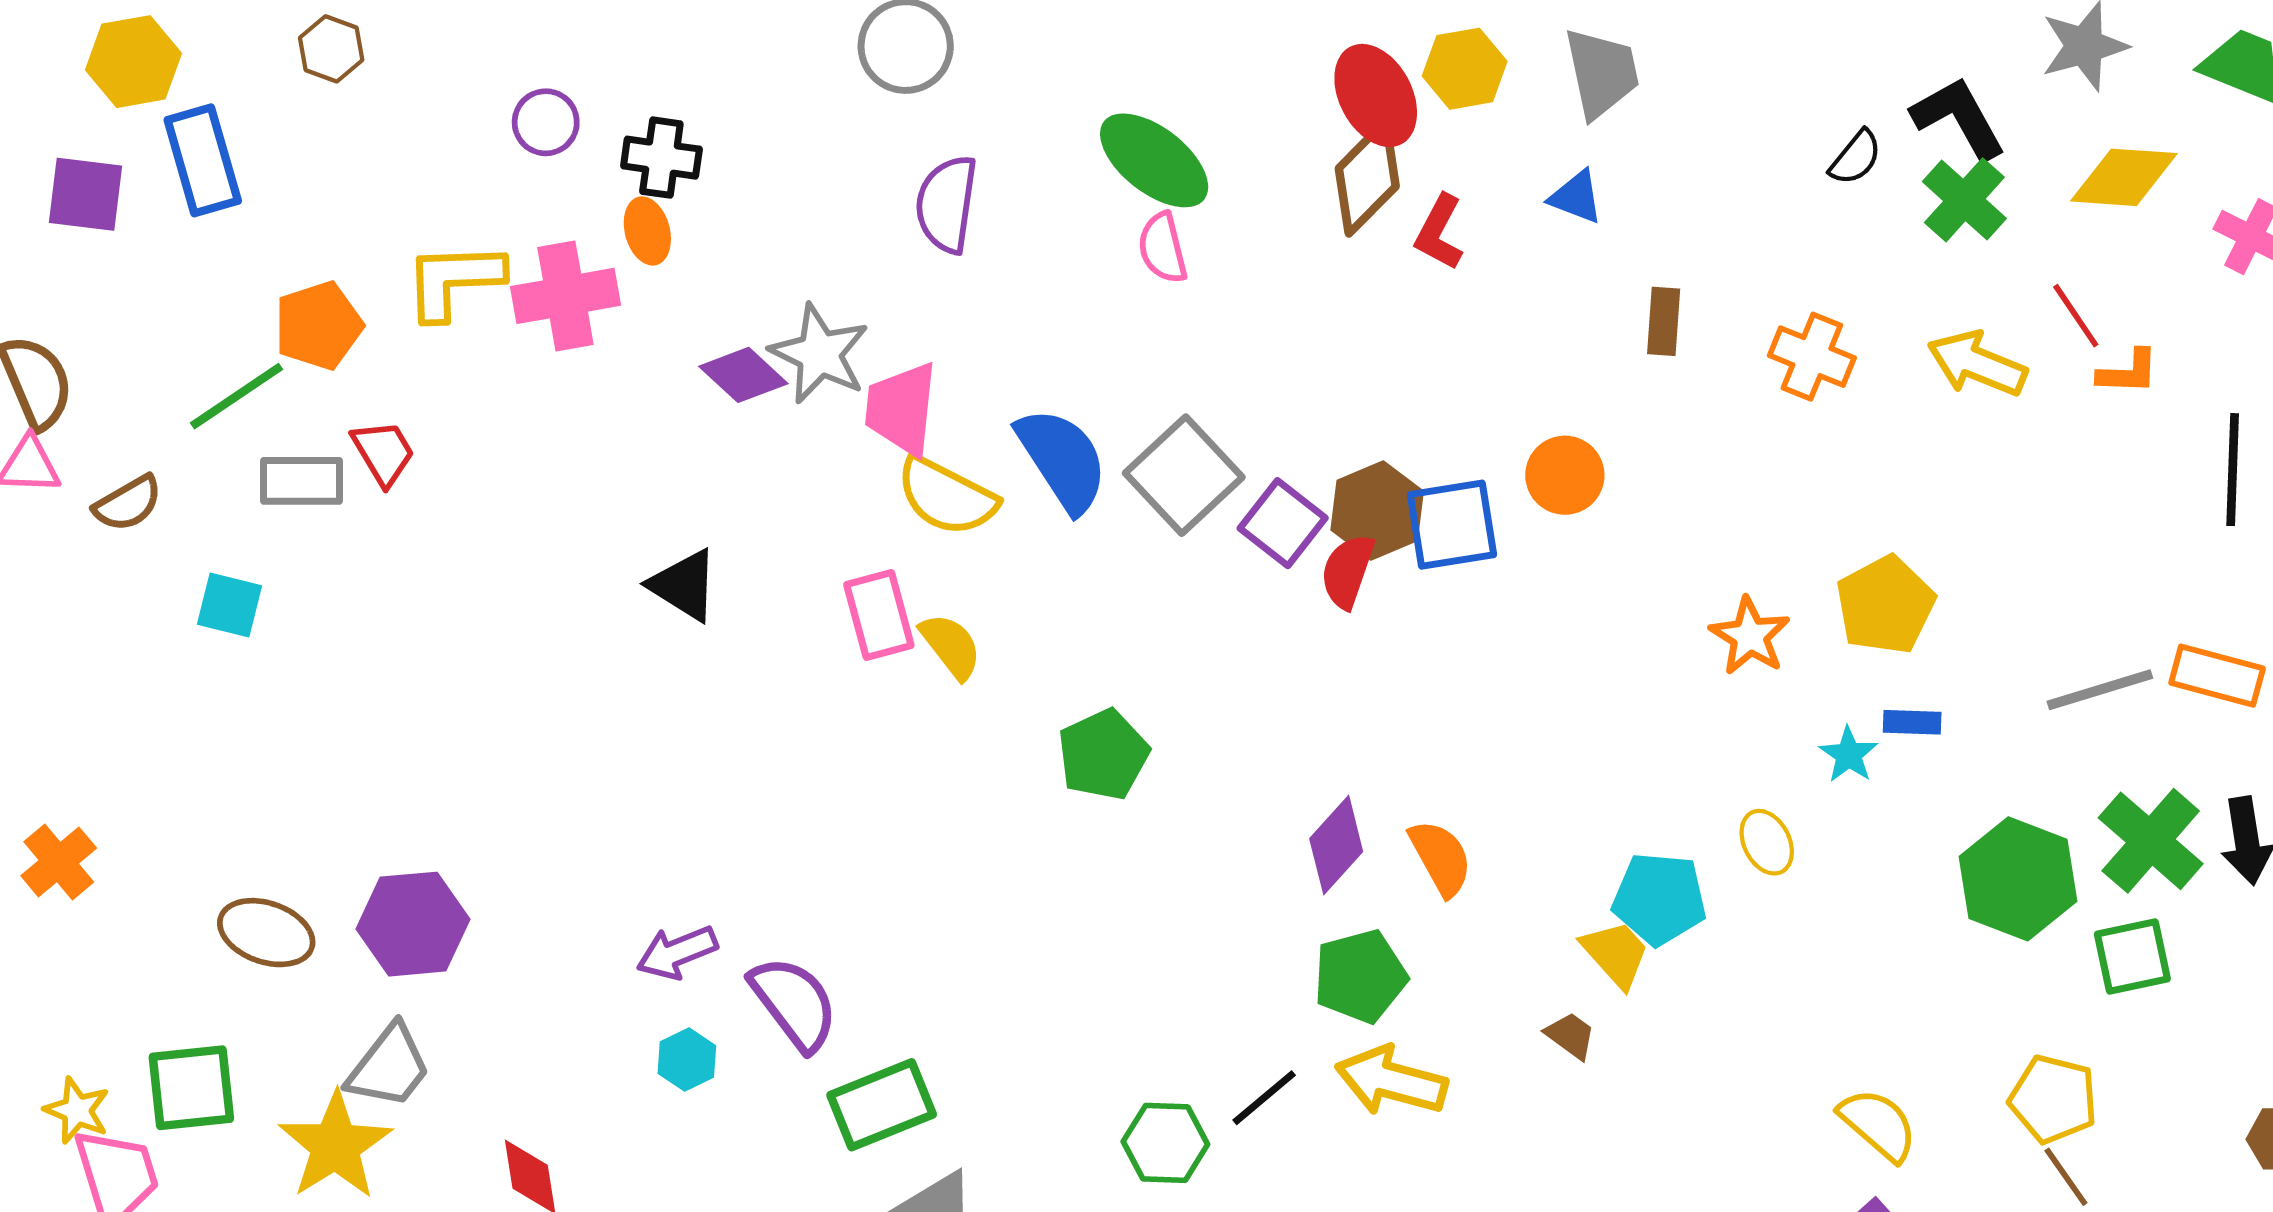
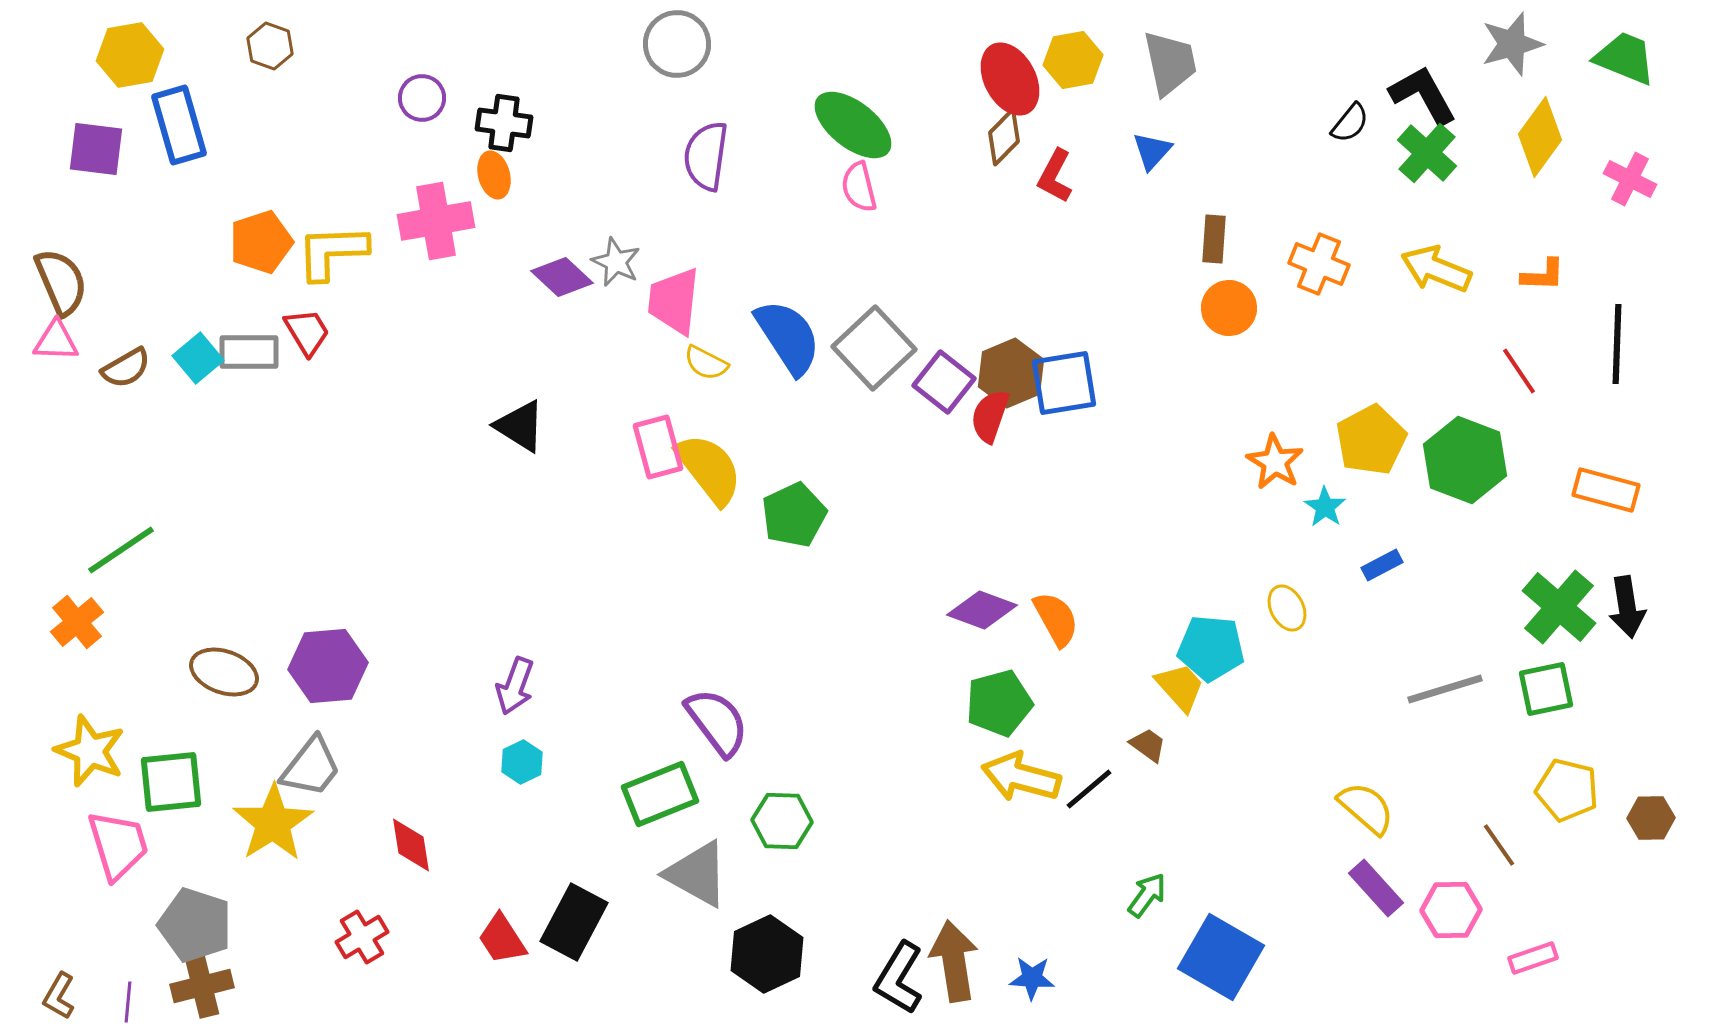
brown diamond: (1367, 177) -> (1004, 137), size x0.7
yellow diamond: (2124, 177) -> (1540, 137), turned -58
blue triangle: (1576, 197) -> (1152, 151), turned 51
yellow L-shape: (454, 280) -> (332, 252), moved
red line: (2076, 316) -> (1519, 371), moved
gray star: (820, 354) -> (616, 262), size x0.7
green line: (237, 396) -> (121, 550), moved
orange circle: (1565, 475) -> (1229, 308), moved
yellow semicircle: (947, 496) -> (706, 363), size x0.6
cyan square: (229, 605) -> (198, 358), moved, turned 36
yellow semicircle: (951, 646) -> (709, 469), size x1.5
gray line: (2100, 690) -> (1445, 689), moved
blue rectangle: (1912, 722) -> (1382, 565), moved, turned -30
green pentagon: (1103, 755) -> (794, 515), moved
cyan star: (1849, 755) -> (1325, 507), moved
purple diamond: (1336, 845) -> (982, 610), turned 68
green hexagon: (2018, 879) -> (1465, 460), moved
purple arrow: (677, 952) -> (515, 686), turned -48
purple semicircle: (794, 1003) -> (717, 722), moved
black line: (1264, 1098) -> (1089, 789), moved
yellow pentagon: (2053, 1099) -> (1567, 790), moved
yellow star: (77, 1110) -> (90, 751), moved, size x1.5
green hexagon: (1165, 1143) -> (782, 821), moved

